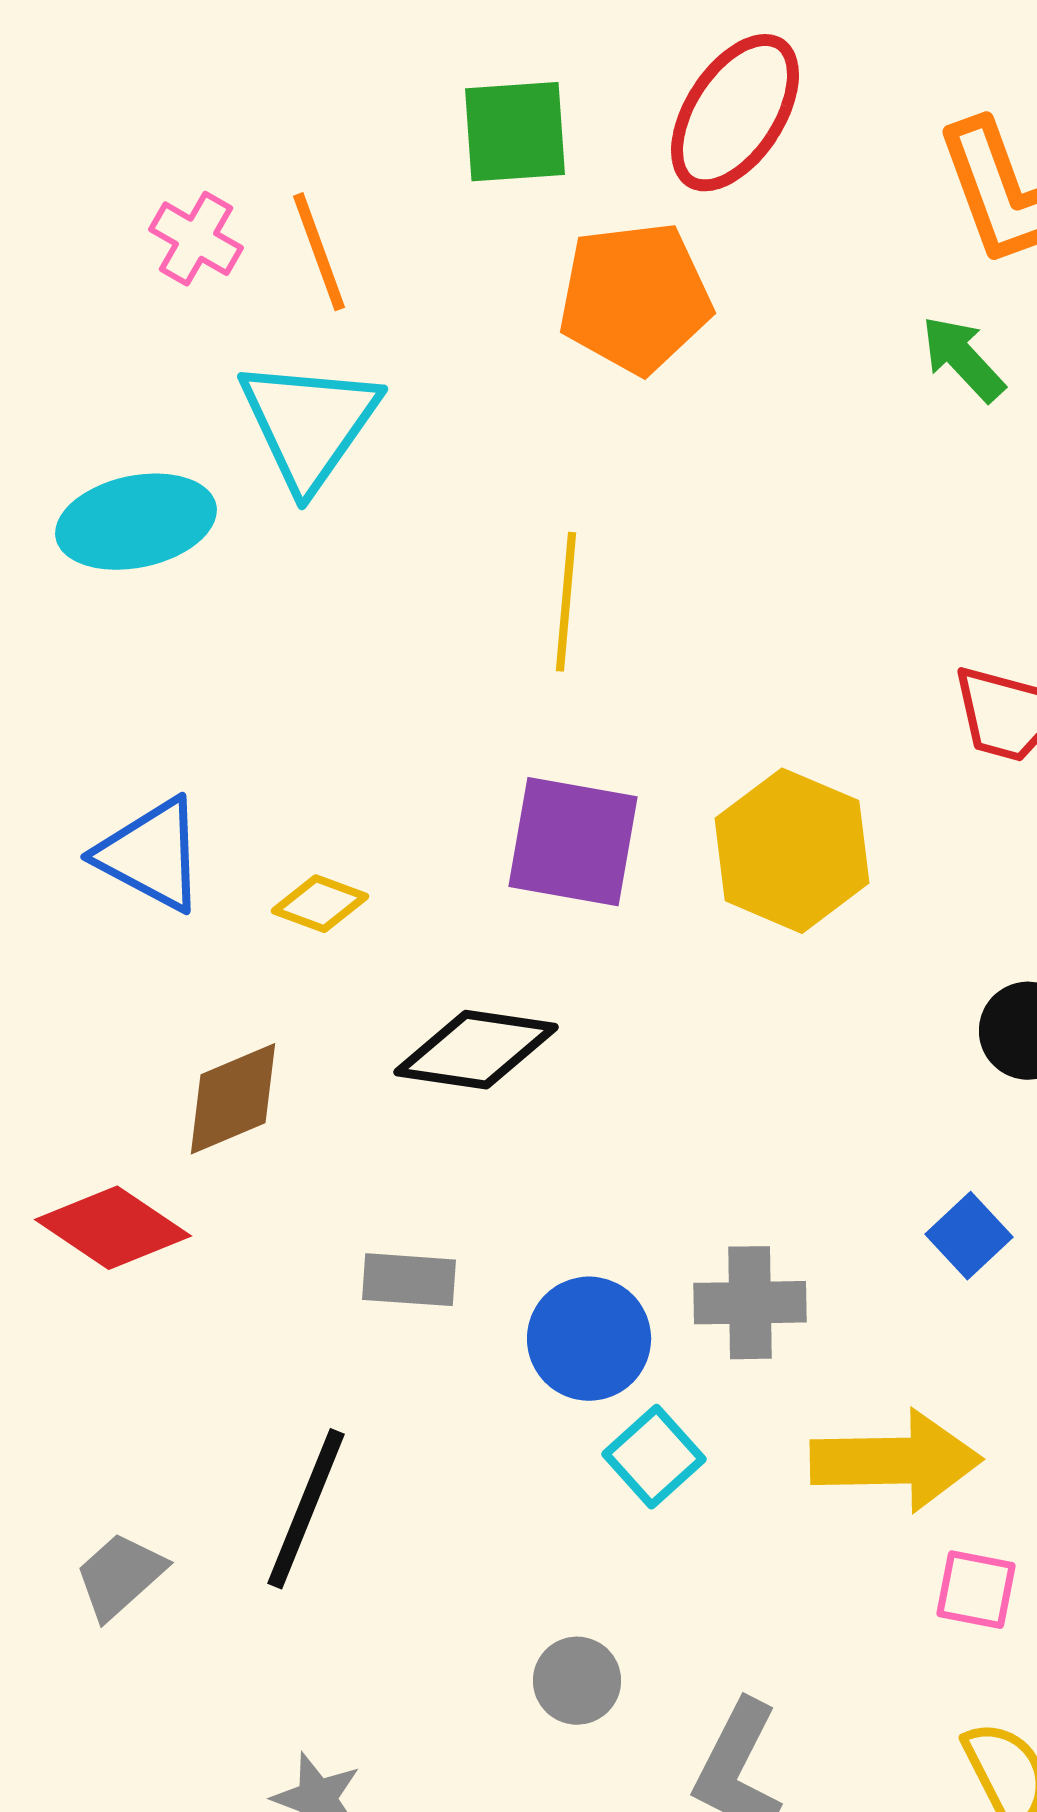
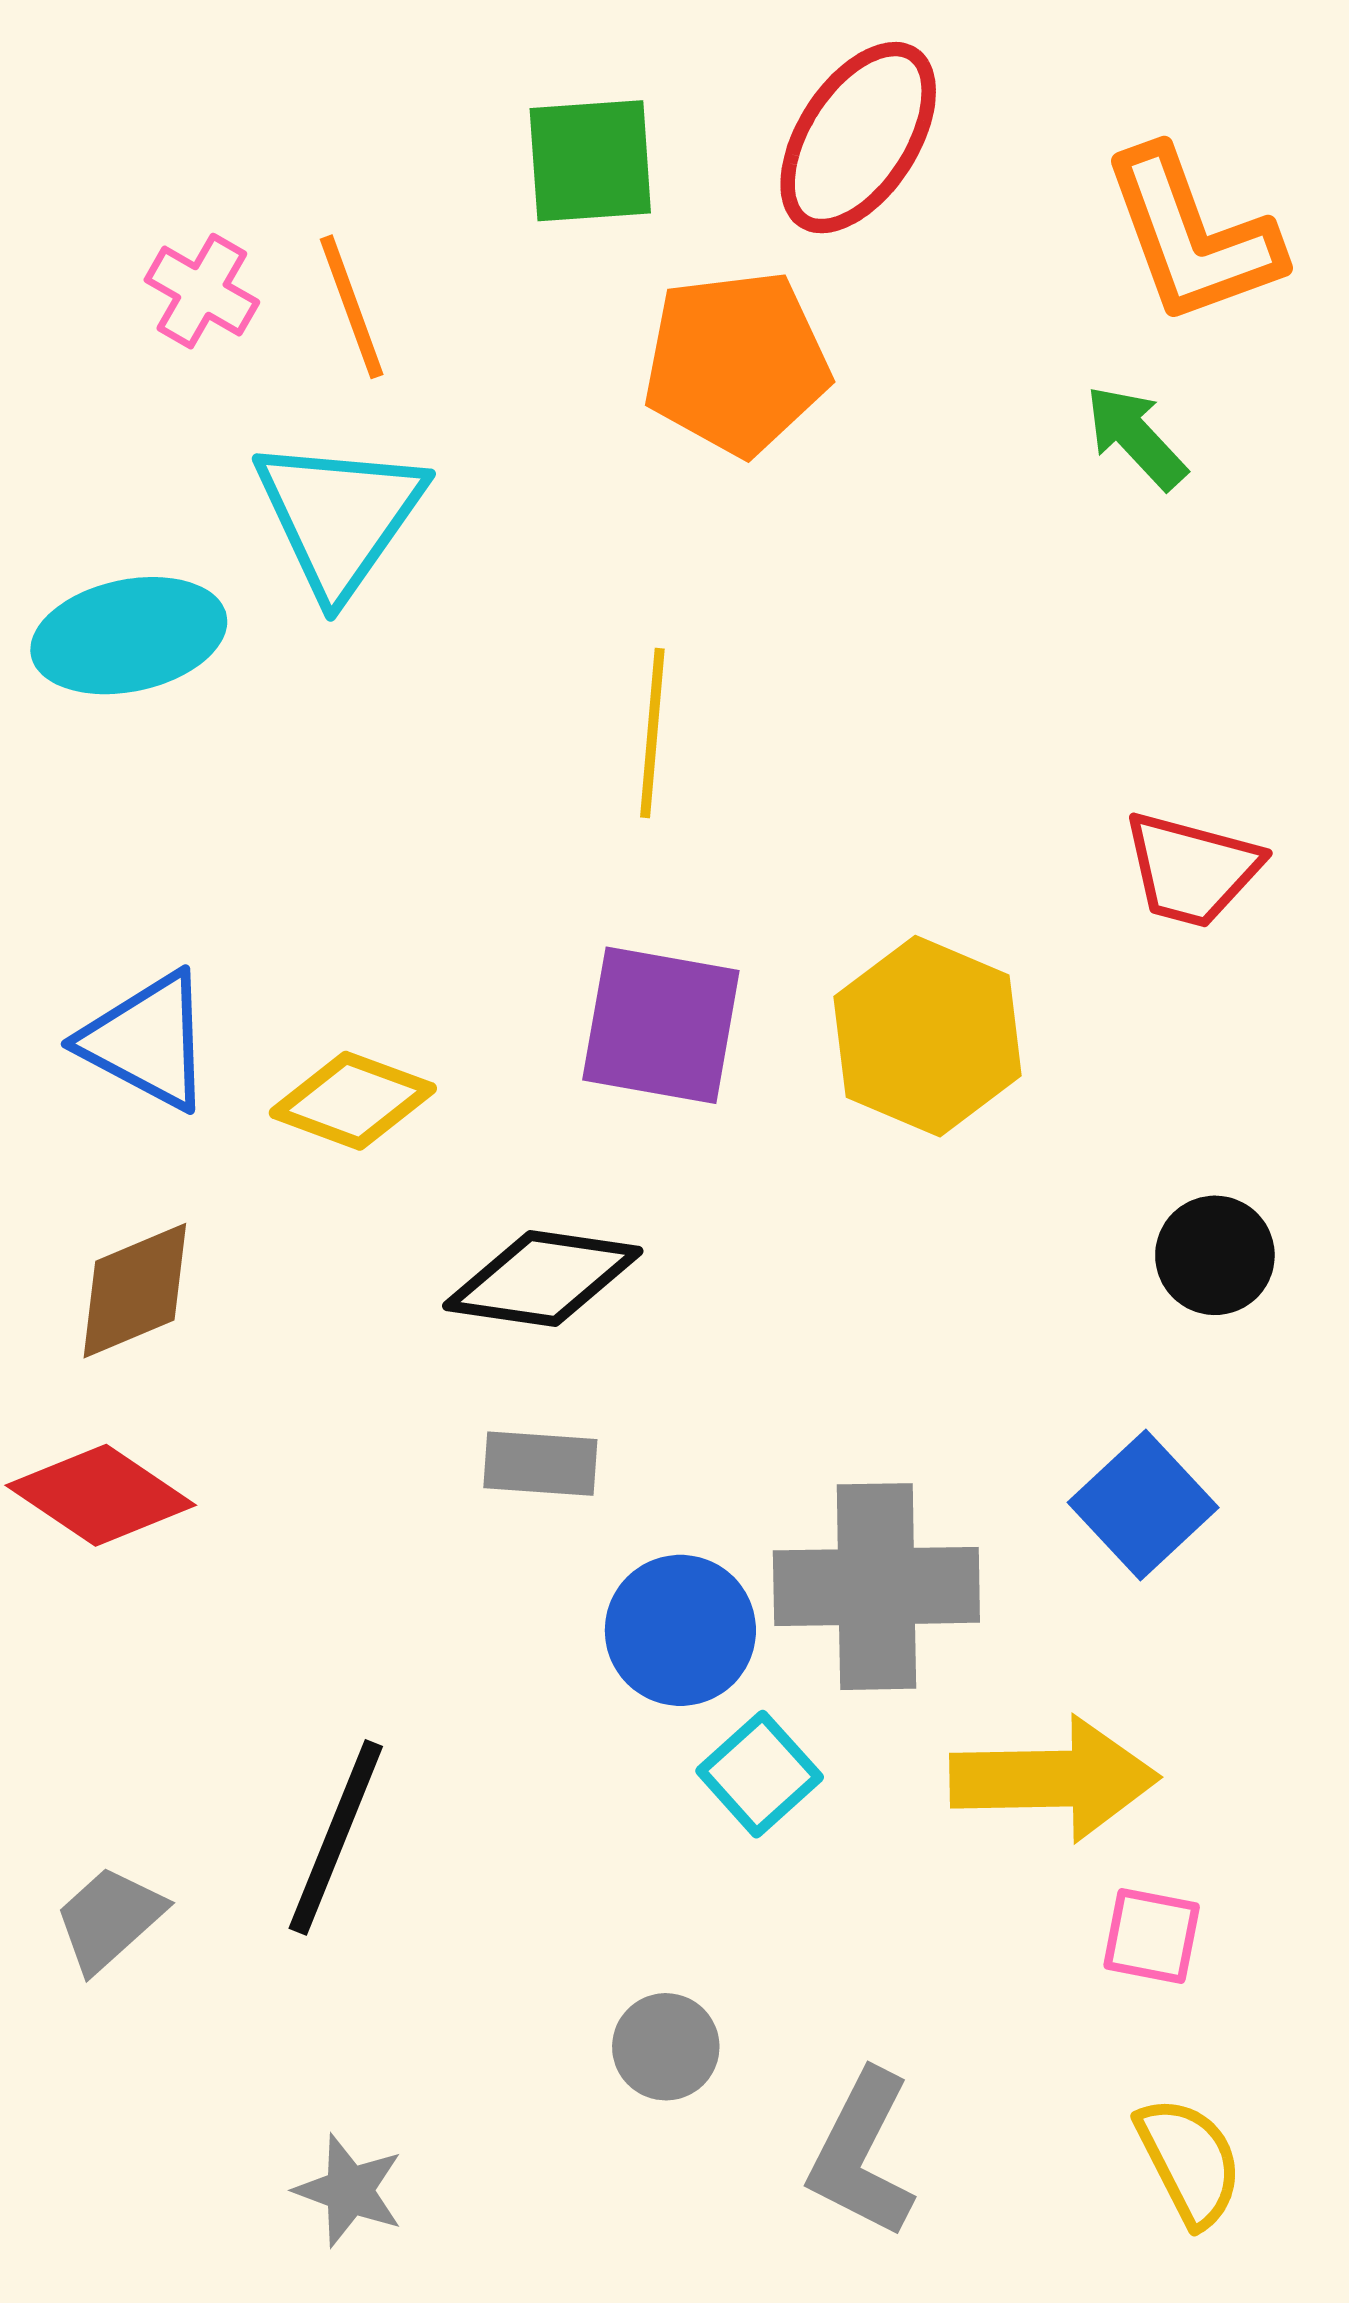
yellow diamond: (320, 904) -> (353, 1101), size x1.4
brown diamond: (233, 1099) -> (135, 1291), moved
blue square: (969, 1236) -> (1143, 1505), size x1.4
gray rectangle: (409, 1280) -> (540, 1464), moved
gray cross: (750, 1303) -> (876, 1587), size x1.5

